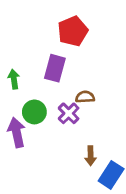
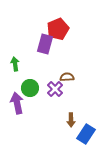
purple rectangle: (55, 68) -> (45, 44), moved

